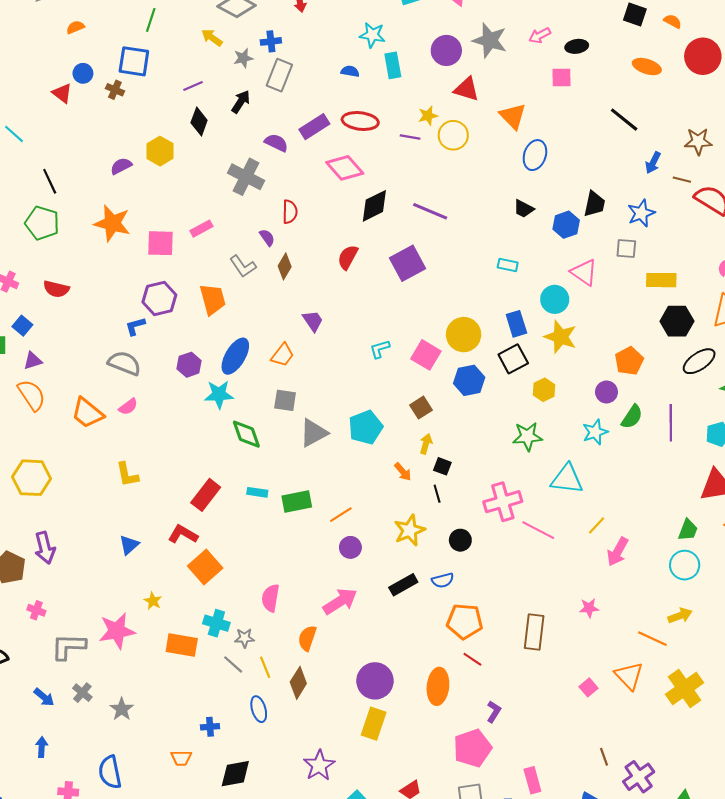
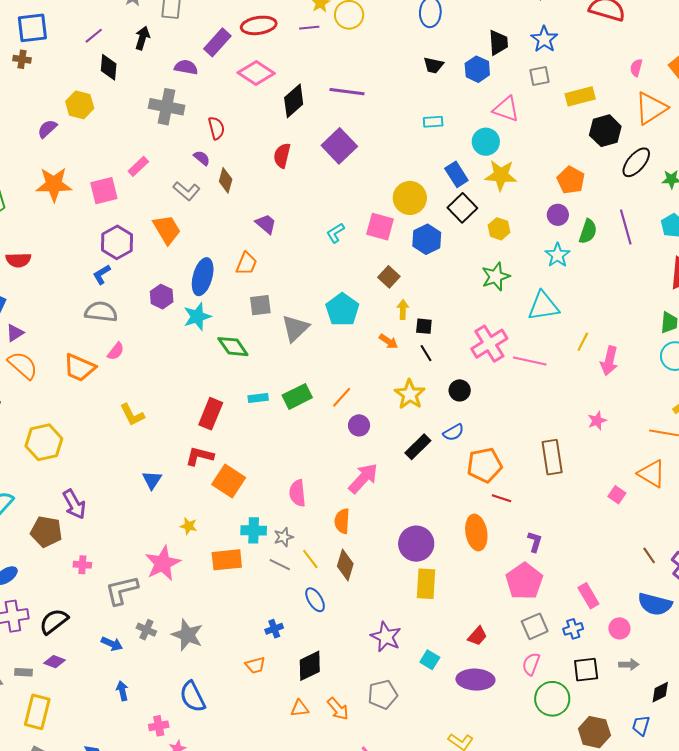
gray star: (122, 709) -> (187, 635), size x1.4

